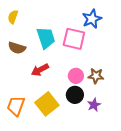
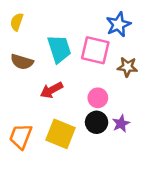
brown star: (96, 76) -> (127, 67), moved
yellow square: (47, 104) -> (60, 134), turned -30
purple star: (94, 105) -> (121, 124), moved

